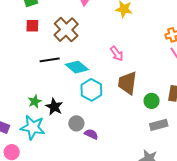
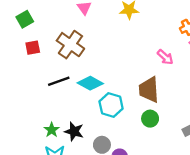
pink arrow: (117, 54) -> (165, 57), moved
green circle: (152, 101) -> (150, 119), moved

